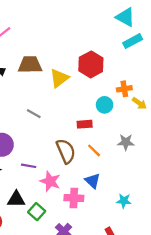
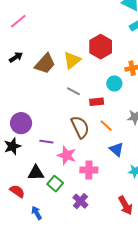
brown trapezoid: (30, 65) -> (45, 64), moved, turned 135
gray line: (34, 114) -> (73, 91), moved
blue triangle: (93, 181) -> (117, 149), moved

